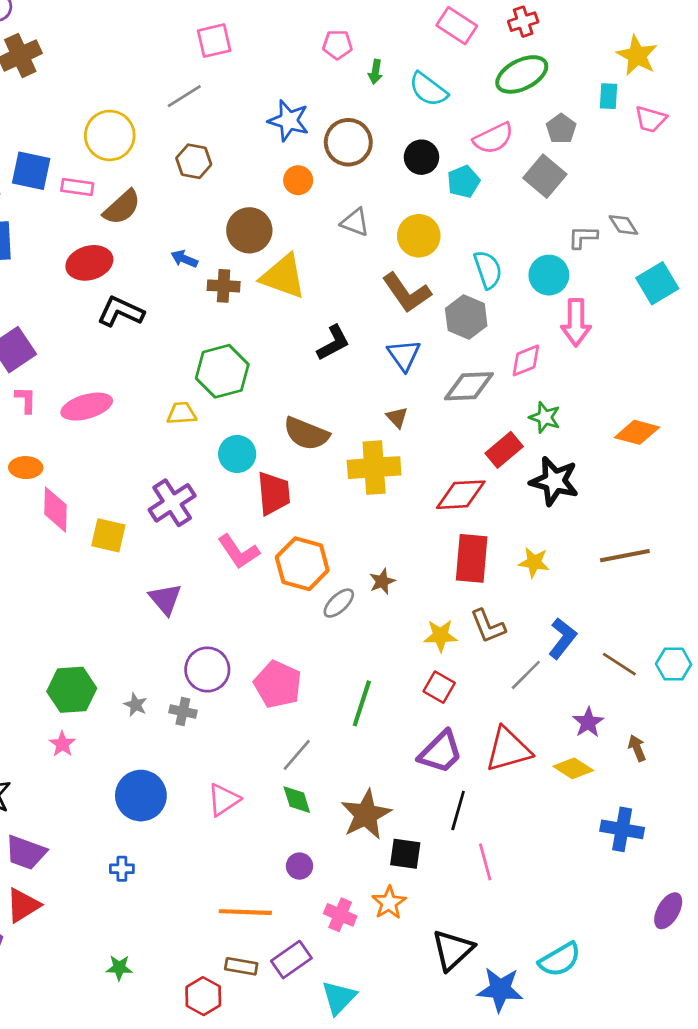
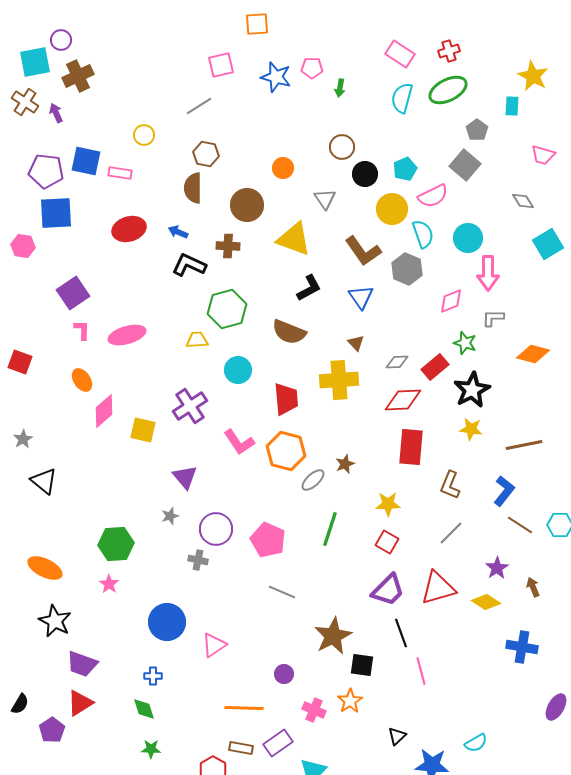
cyan semicircle: (428, 89) -> (402, 98), moved, turned 68
pink trapezoid: (651, 119) -> (543, 155), moved
blue star: (289, 121) -> (276, 77), moved
yellow circle: (110, 135) -> (144, 135), size x0.6
pink semicircle: (493, 138) -> (433, 196), moved
brown circle: (348, 142) -> (342, 147), moved, size x0.7
black circle: (421, 157) -> (365, 174), moved
brown semicircle: (122, 207) -> (193, 188), moved, turned 132
gray triangle: (355, 222) -> (325, 199), turned 35
yellow circle: (419, 236) -> (392, 209), moved
gray L-shape: (583, 237) -> (493, 318), moved
blue arrow: (184, 259) -> (178, 232), moved
yellow triangle: (283, 276) -> (294, 239), moved
black L-shape: (121, 312) -> (189, 265), moved
gray diamond: (469, 386) -> (397, 362), moved, size x0.6
brown semicircle: (306, 434) -> (289, 332), moved
orange ellipse: (26, 468) -> (82, 380), turned 55
black star: (554, 481) -> (472, 390), turned 30
red trapezoid: (274, 493) -> (286, 399), moved
pink diamond: (56, 510) -> (104, 411), turned 48
yellow star: (534, 562) -> (471, 429), moved
brown L-shape: (488, 626) -> (450, 485), moved, turned 44
blue L-shape: (562, 638) -> (504, 491), moved
green line: (362, 703) -> (330, 529), moved
gray star: (135, 705) -> (170, 516), moved, turned 30
gray line: (297, 755) -> (282, 592), turned 72
pink triangle: (224, 800) -> (214, 645), moved
green diamond: (297, 800) -> (144, 709), moved
black line: (458, 810) -> (401, 633), turned -36
black triangle: (453, 950) -> (397, 736), size x0.6
cyan semicircle: (560, 960) -> (476, 743), size x0.7

